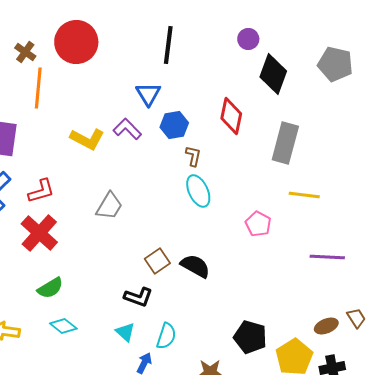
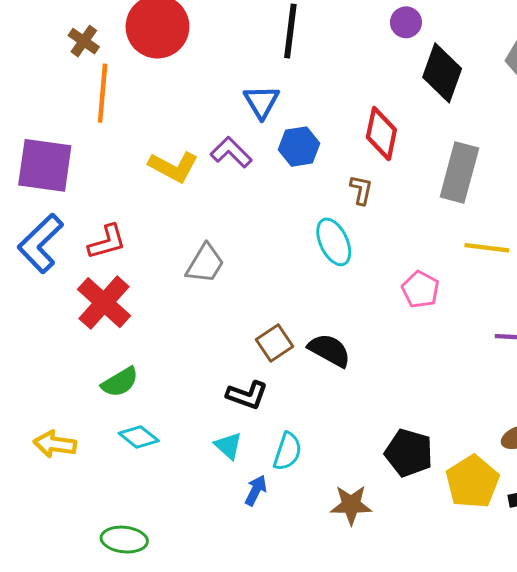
brown L-shape: (193, 156) -> (361, 190), moved

